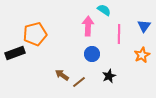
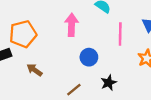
pink arrow: (88, 26) -> (72, 25), moved
brown arrow: (62, 75) -> (35, 70), moved

